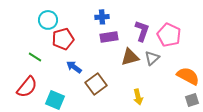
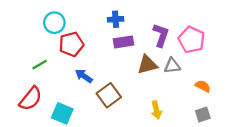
green line: (35, 57) -> (40, 65), turned -64
gray triangle: (152, 58) -> (172, 66), turned 35
orange semicircle: (188, 76) -> (203, 86), moved, size x0.6
gray square: (192, 100) -> (203, 114), moved

